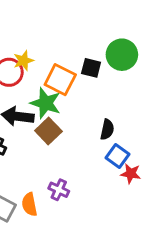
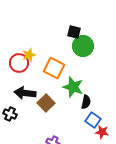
green circle: (122, 55) -> (83, 46), moved
black square: (91, 68) -> (74, 32), moved
green star: (46, 103) -> (73, 87), moved

